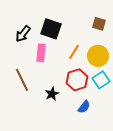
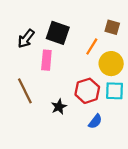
orange line: (74, 52) -> (92, 47), moved
cyan square: (101, 80) -> (115, 91), turned 36

